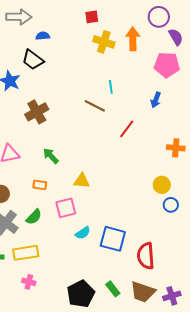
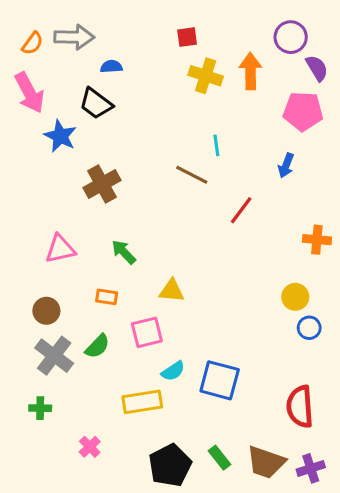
yellow rectangle: (26, 253) -> (142, 402), moved
red semicircle: (146, 256) -> (300, 407), moved
pink cross: (29, 282) -> (90, 447), turned 32

